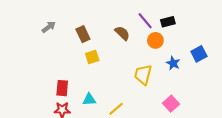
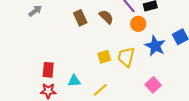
brown rectangle: (83, 34) -> (80, 18), moved
yellow square: (92, 57) -> (104, 57), moved
blue star: (173, 63) -> (155, 46), size x1.5

